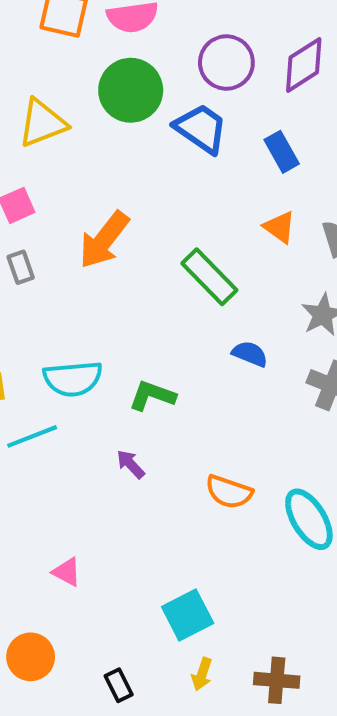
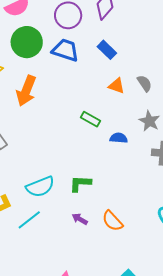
orange arrow: (104, 240) -> (26, 91), moved
green rectangle: (209, 277) -> (90, 119), size x0.7
blue semicircle: (250, 354) -> (119, 138), moved
orange semicircle: (229, 492) -> (112, 221), moved, turned 45

